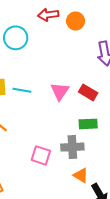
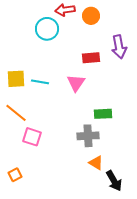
cyan circle: (16, 38) -> (47, 29), moved
red rectangle: (88, 92) -> (91, 58), moved, turned -36
pink square: (41, 155) -> (32, 137), moved

